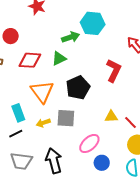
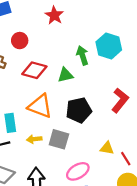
green arrow: (71, 37) -> (82, 55), turned -102
orange triangle: (42, 92) -> (40, 106), turned -45

